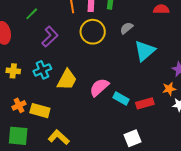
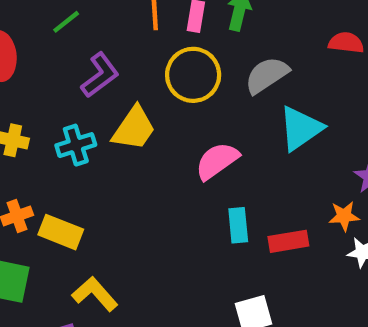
gray semicircle: (126, 28) -> (267, 75), size x1.5
yellow trapezoid: (67, 80) -> (134, 128), moved
pink semicircle: (99, 87) -> (217, 161), moved
cyan rectangle: (121, 98) -> (238, 225), turned 49

